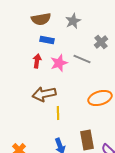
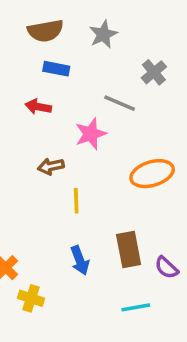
red arrow: (37, 61) -> (38, 107), turned -88
pink star: (59, 63) -> (91, 134), moved
brown arrow: (44, 94) -> (51, 166), size x0.6

